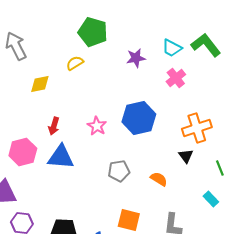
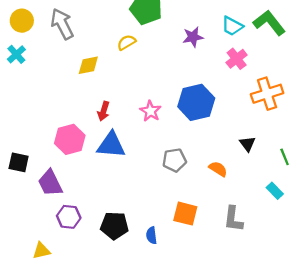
orange cross: (197, 128) -> (267, 94), moved

